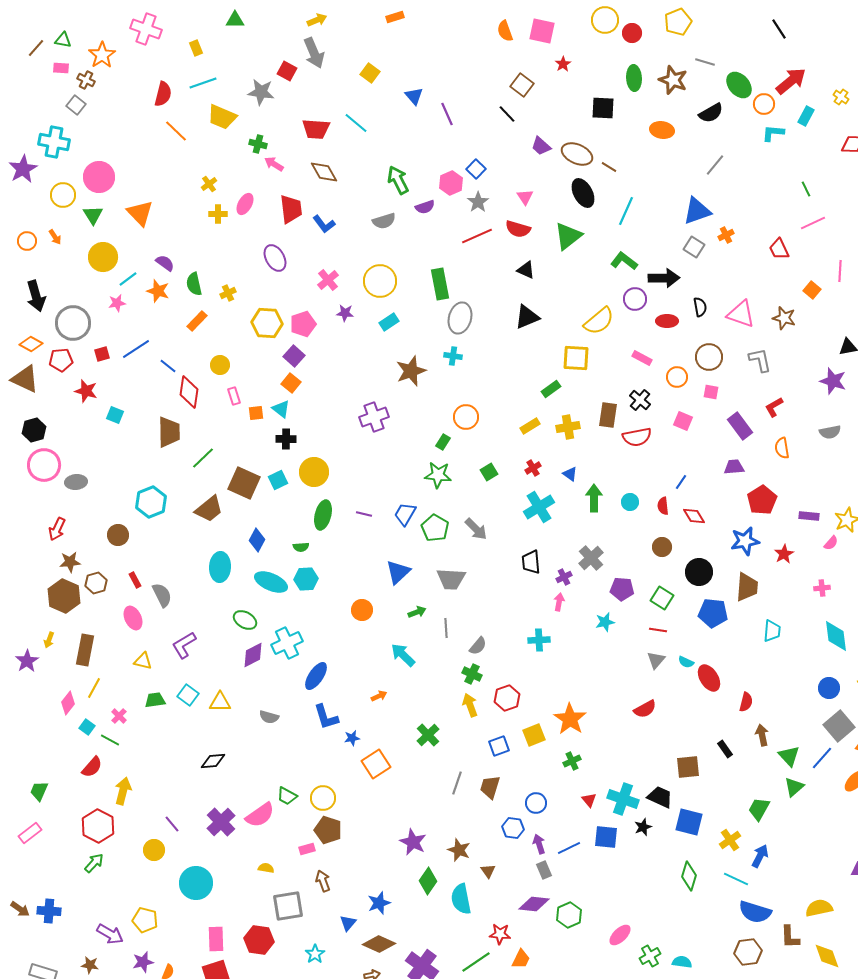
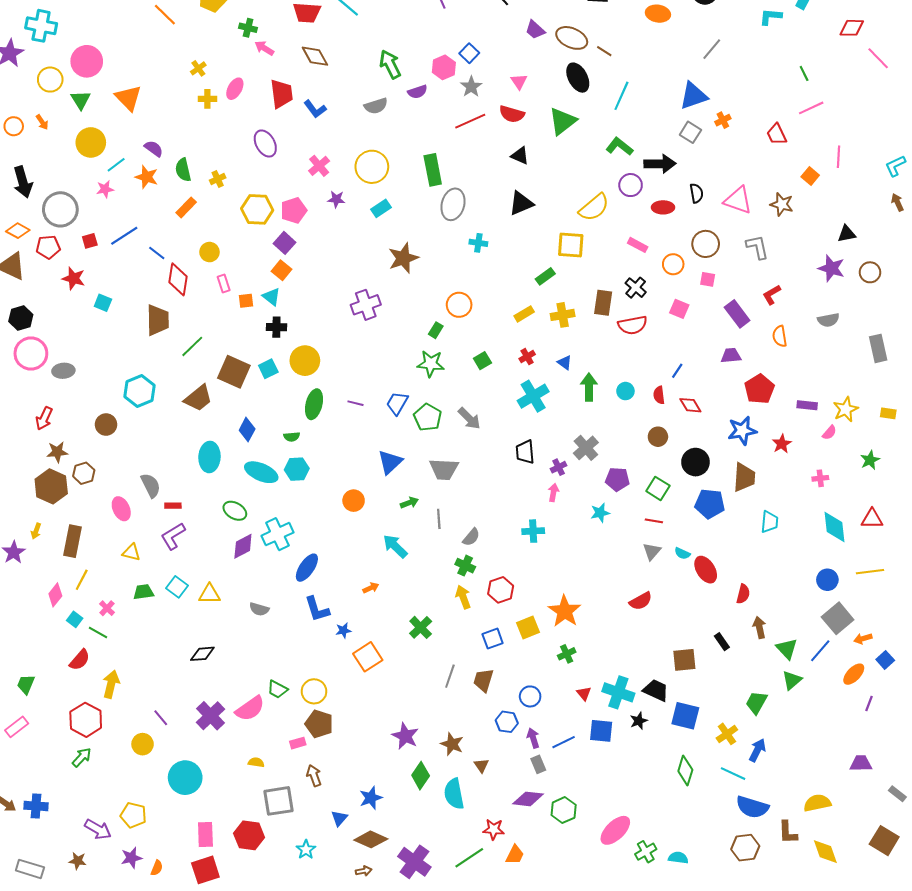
cyan cross: (453, 356) -> (478, 243), moved
red rectangle: (135, 580) -> (173, 506), moved, turned -63
pink ellipse: (620, 935) -> (615, 830), size x1.4

